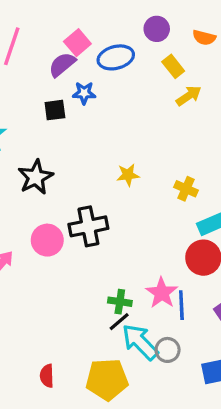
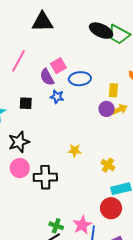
purple circle: (157, 29) -> (107, 109), moved
purple semicircle: (62, 64) -> (47, 77), turned -90
yellow rectangle: (173, 66) -> (113, 90), turned 32
black square: (55, 110) -> (26, 103), moved
pink circle: (47, 240) -> (20, 168), moved

